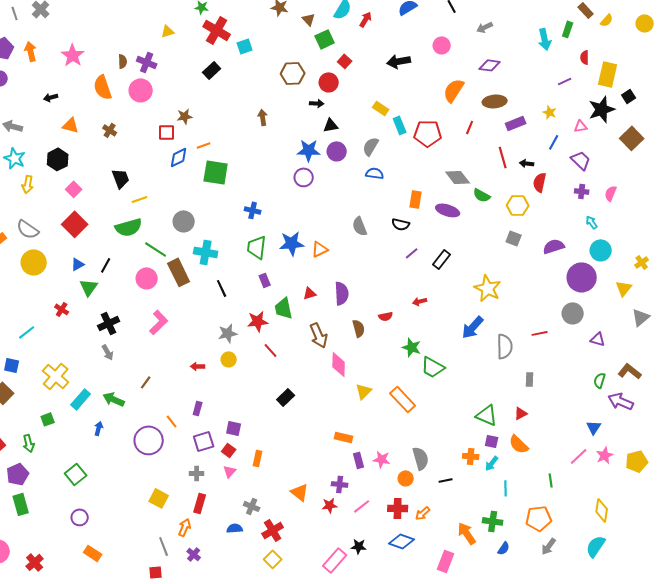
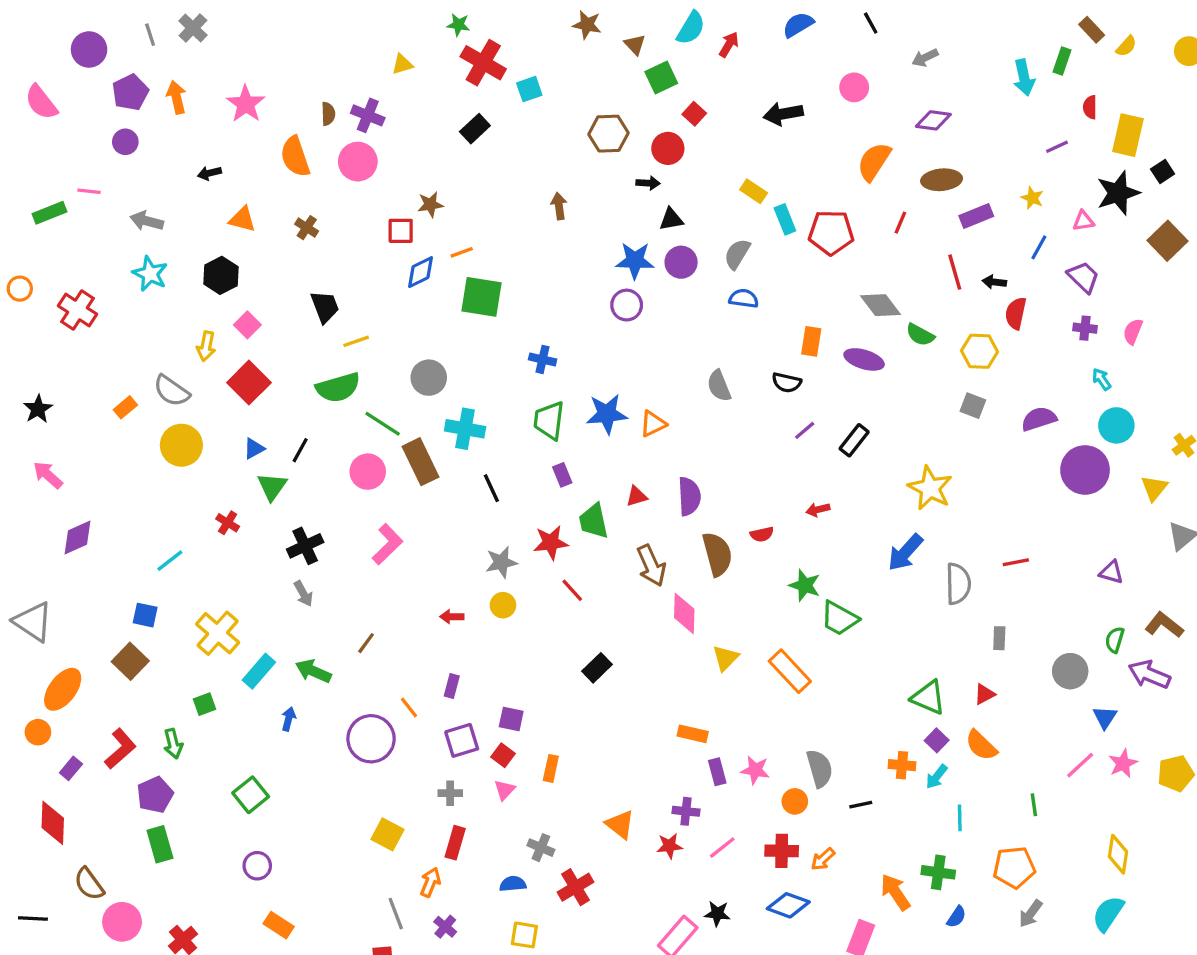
yellow arrow: (28, 184) -> (206, 346), moved
gray circle: (573, 313) -> (1070, 671), moved
brown semicircle: (359, 328) -> (717, 554), size x1.5
purple square: (492, 441) -> (937, 740), turned 32
yellow square: (273, 559) -> (524, 935), moved, turned -36

